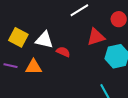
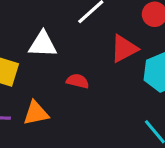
white triangle: (44, 40) -> (43, 44), moved

